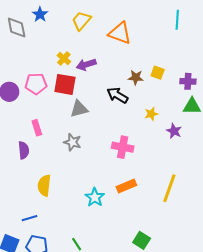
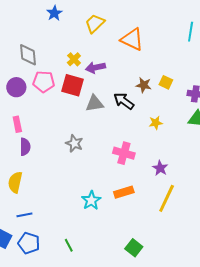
gray diamond: (17, 27) -> (28, 55), moved
gray triangle: (79, 109) -> (95, 103), moved
pink rectangle: (37, 128) -> (17, 124), moved
purple star: (174, 131) -> (160, 168), moved
yellow semicircle: (44, 185) -> (15, 182), moved

